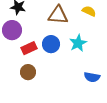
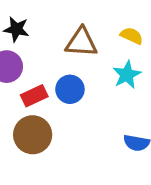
cyan star: (78, 43) -> (127, 75), moved
brown circle: (28, 72) -> (33, 135), size x1.5

